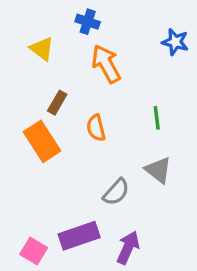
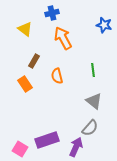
blue cross: (88, 22) -> (52, 13), turned -32
orange rectangle: (42, 141) -> (25, 84), size x0.7
gray semicircle: (116, 192) -> (90, 128), moved

